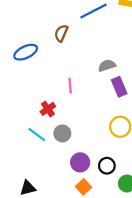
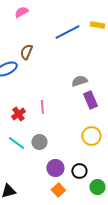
brown semicircle: (61, 33) -> (26, 52), moved
pink line: (70, 86) -> (42, 107), moved
red cross: (48, 109) -> (18, 114), moved

